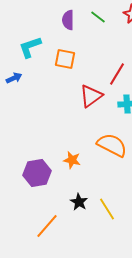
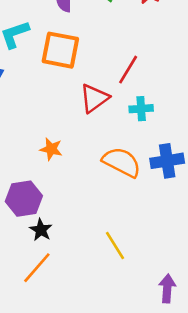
orange square: (65, 59) -> (60, 50), size x1.4
orange star: (72, 160) -> (51, 149), moved
black star: (79, 202) -> (41, 230), moved

